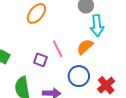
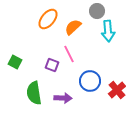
orange semicircle: (85, 47) -> (73, 27), moved

